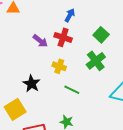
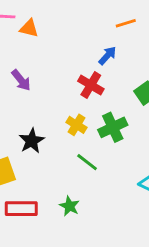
purple arrow: (40, 41) -> (21, 80), moved
green cross: (96, 61) -> (113, 127), moved

